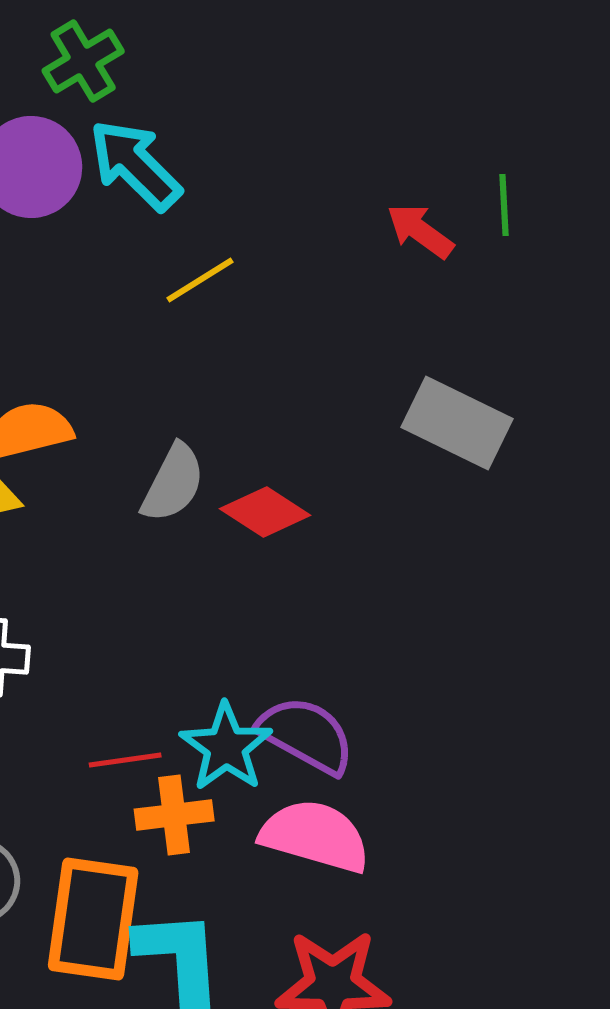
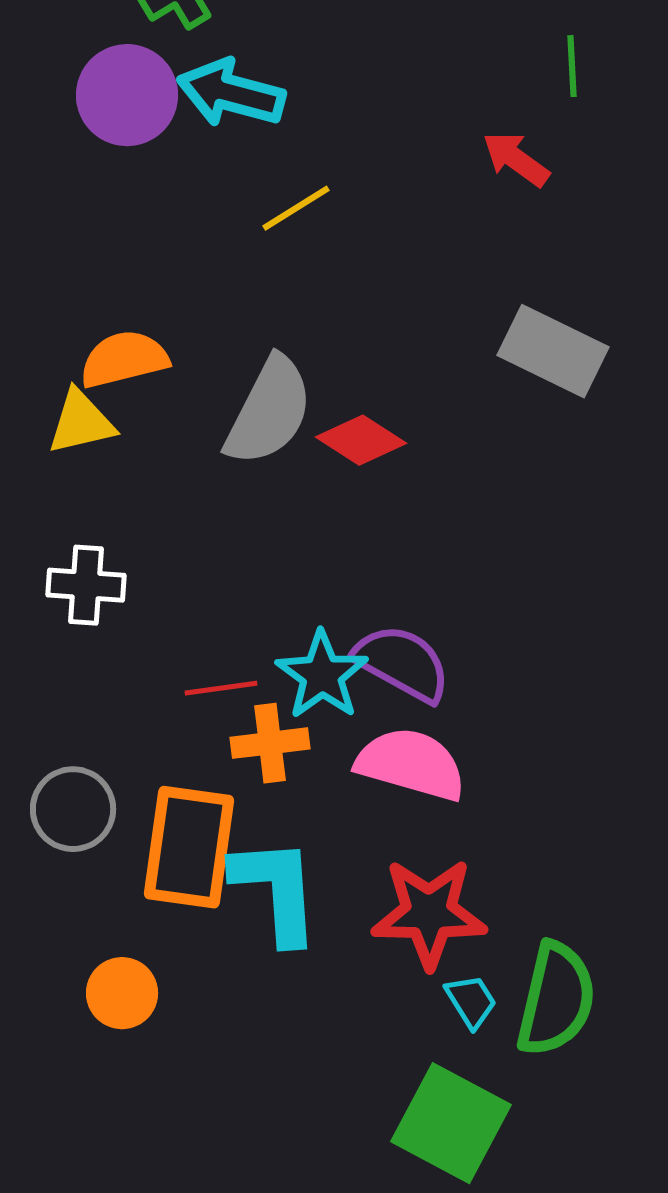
cyan arrow: (135, 165) -> (231, 93), turned -30
green line: (504, 205) -> (572, 66), moved
gray semicircle: (173, 483) -> (269, 411), size x1.4

